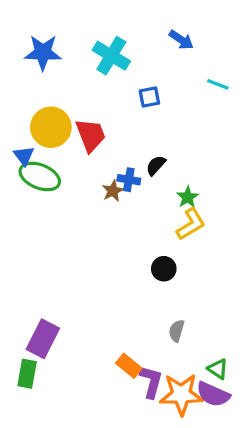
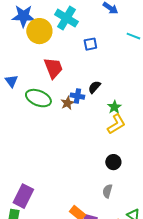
yellow circle: (51, 127) -> (39, 31), moved
green ellipse: (40, 177) -> (38, 98), moved
black circle: (164, 269) -> (113, 162), moved

